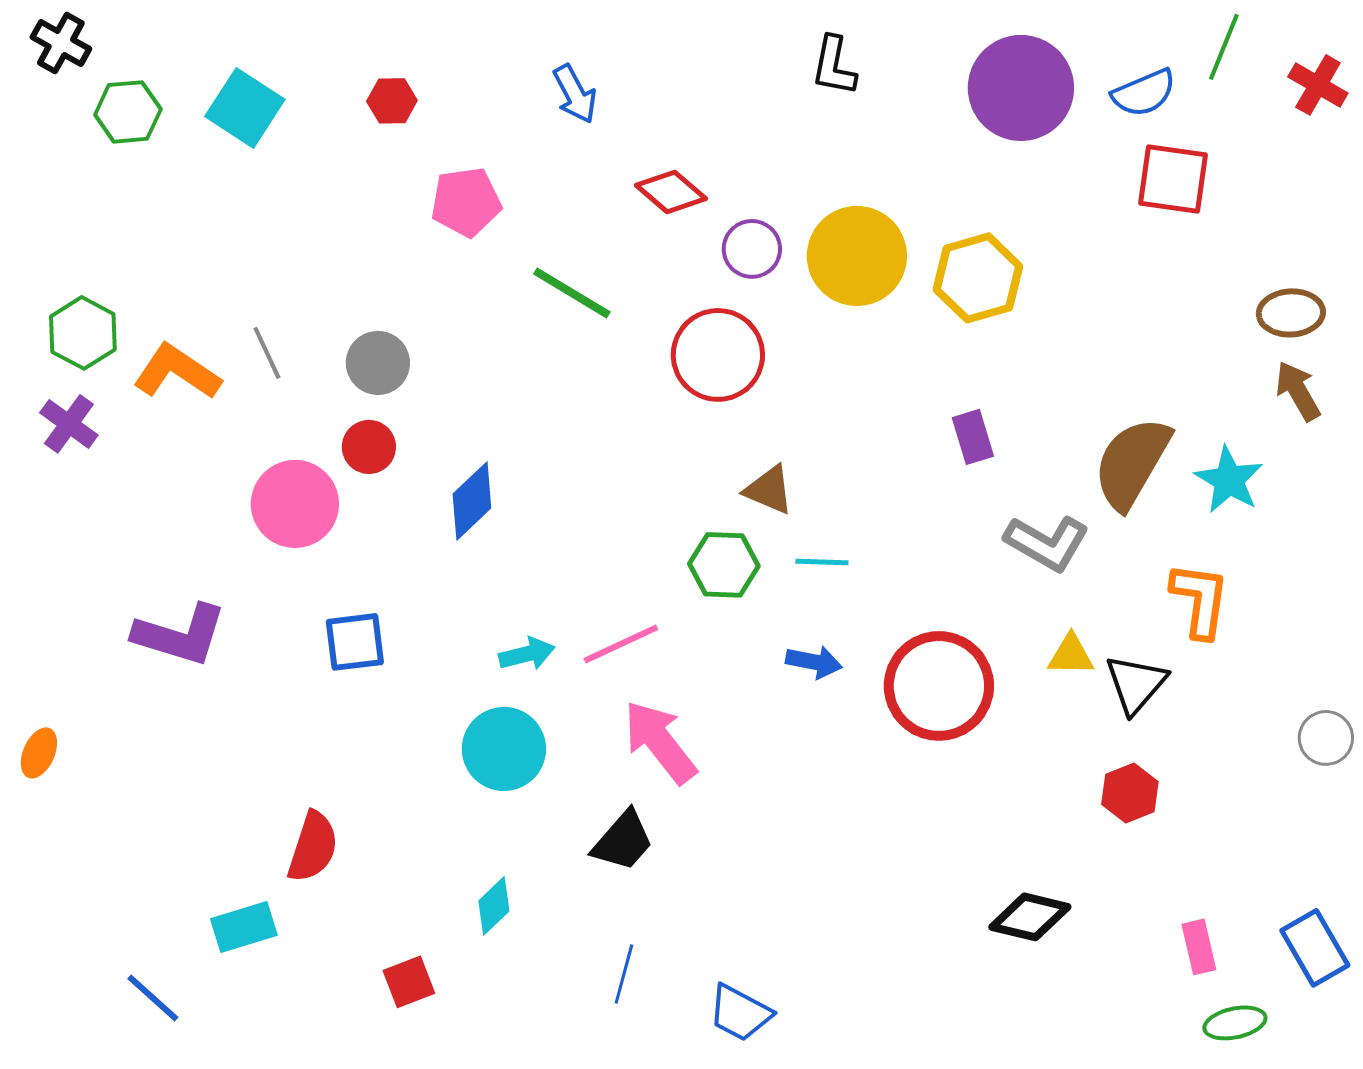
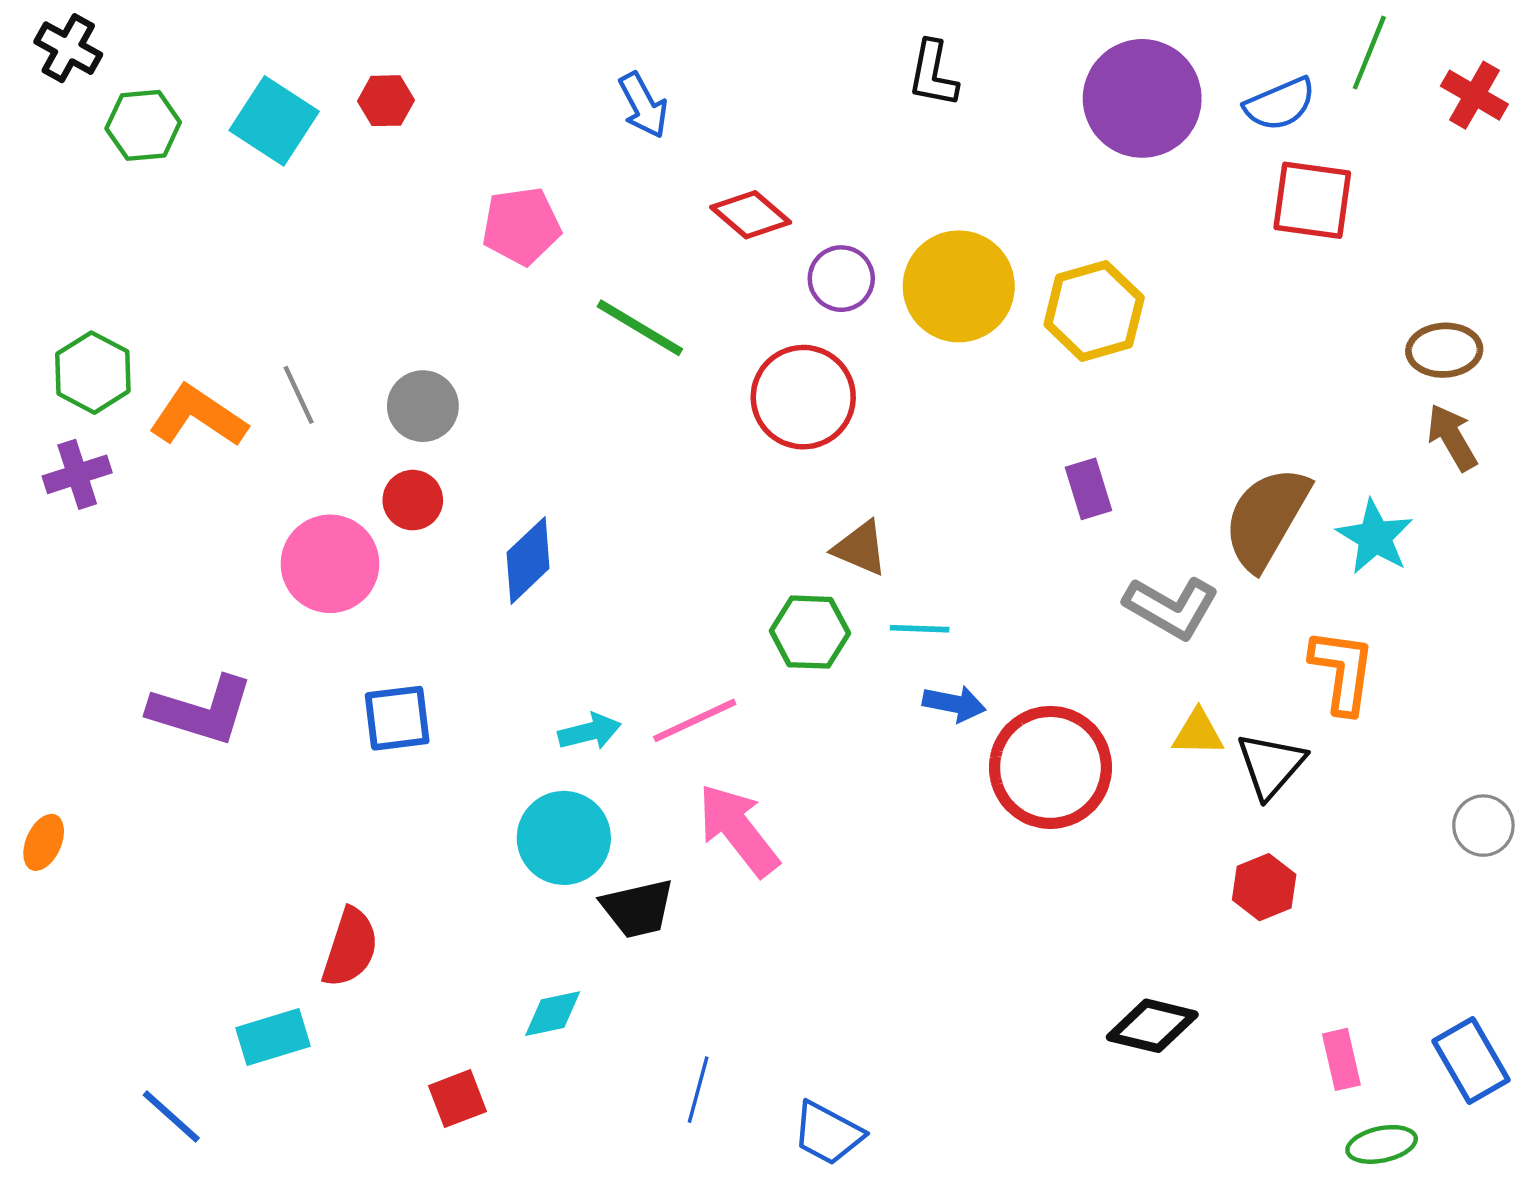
red hexagon: (392, 101) -> (386, 101), moved
purple cross: (69, 424) -> (77, 474), turned 36
blue arrow: (814, 662) -> (954, 704), moved
black trapezoid: (623, 841) -> (638, 908), moved, turned 36
cyan diamond: (494, 906) -> (553, 1014), turned 32

